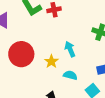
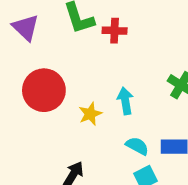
cyan semicircle: (70, 75) -> (137, 146), moved

